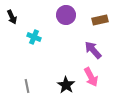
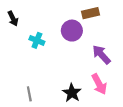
purple circle: (66, 15) -> (72, 31), moved
brown rectangle: (100, 20) -> (90, 13), moved

